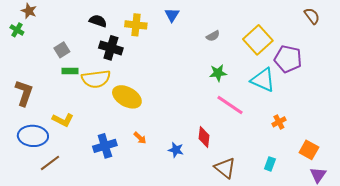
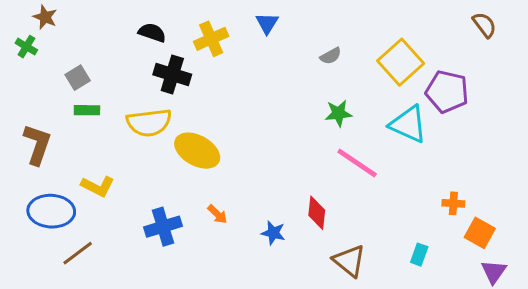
yellow cross: (136, 25) -> (211, 39), turned -30
gray square: (62, 50) -> (78, 78), moved
green rectangle: (70, 71) -> (87, 110), moved
orange cross: (279, 122) -> (453, 203), moved, turned 32

